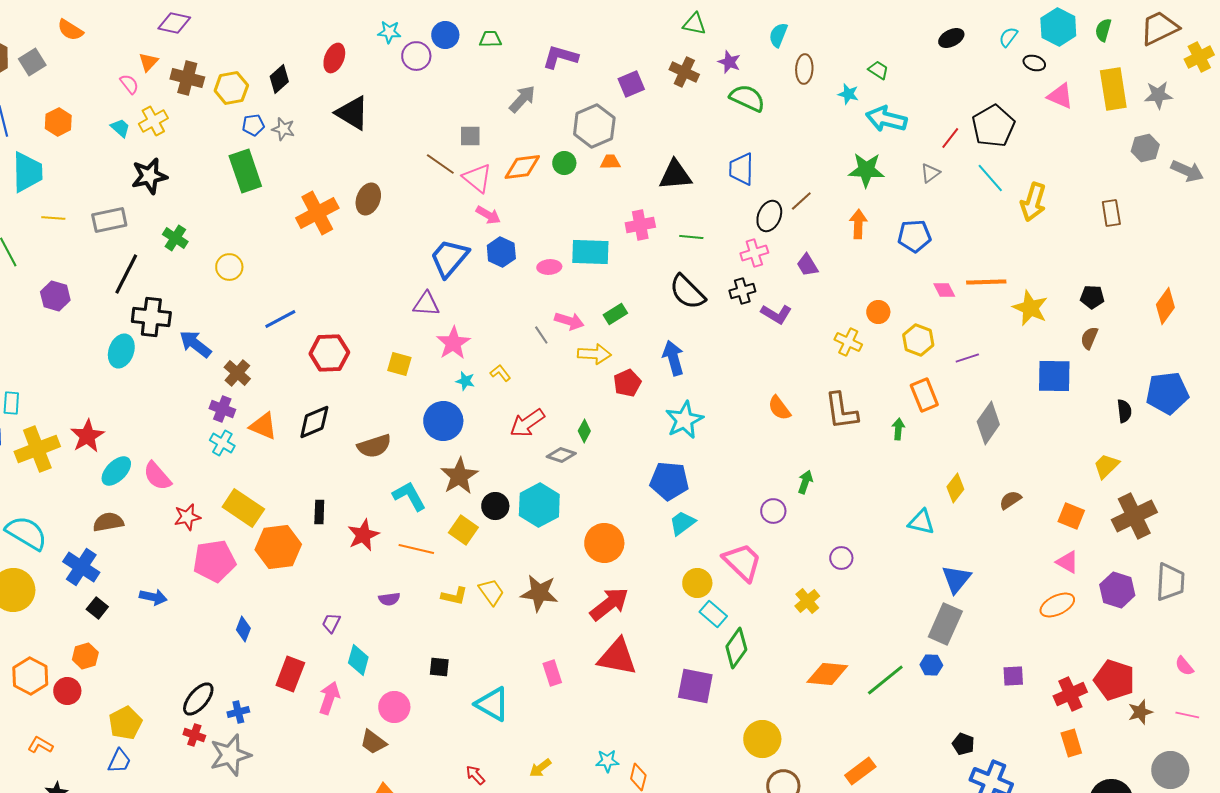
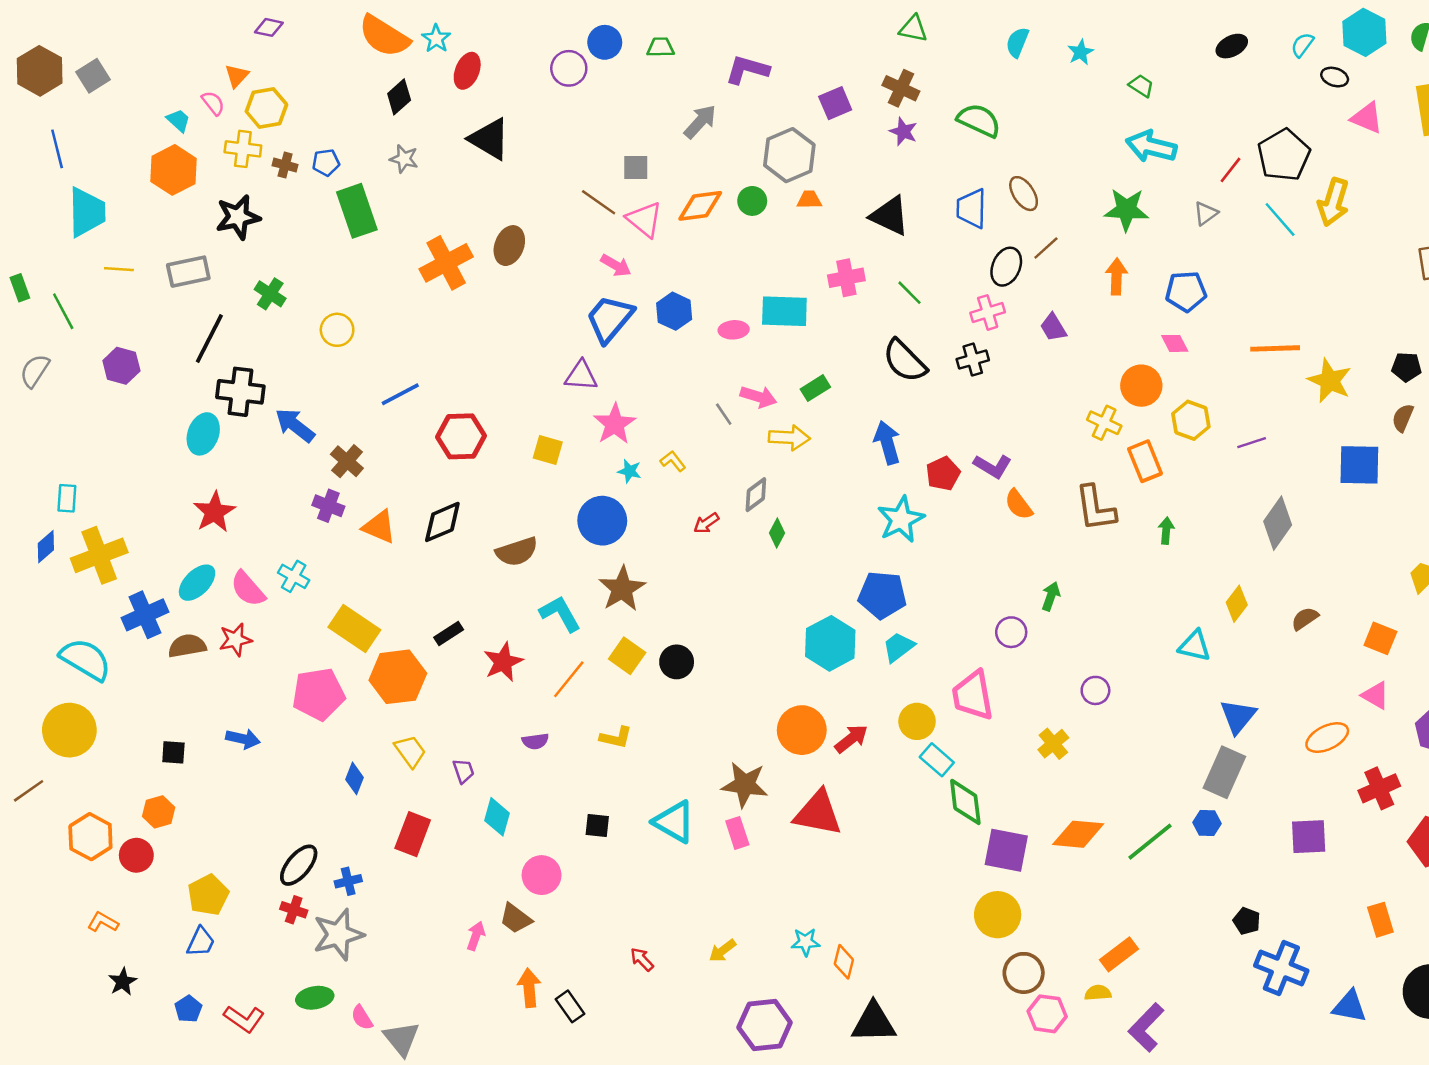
purple diamond: (174, 23) -> (269, 27), size x0.7
orange semicircle: (70, 30) -> (384, 36), moved, size x1.6
cyan star: (389, 32) -> (436, 39), moved, turned 30
purple star: (729, 62) -> (903, 132), moved
brown ellipse: (804, 69) -> (1024, 194), moved, turned -36
brown cross: (187, 78) -> (285, 165), moved, size x0.6
yellow hexagon: (231, 88) -> (266, 108), moved
cyan star: (848, 94) -> (1081, 52), moved, turned 30
yellow cross: (153, 121) -> (243, 149), turned 36
orange hexagon: (58, 122) -> (173, 170), moved, size x1.4
blue pentagon: (253, 125) -> (326, 163), moved
cyan trapezoid: (120, 128) -> (178, 120), moved
black triangle: (675, 175) -> (890, 216), turned 30
yellow arrow: (1033, 202) -> (1333, 202), moved
pink arrow: (488, 215) -> (616, 265), moved
green line: (691, 237) -> (910, 293), turned 40
pink diamond: (944, 290) -> (1175, 343), moved
orange circle: (878, 312) -> (1141, 386), size x1.4
purple L-shape: (776, 314) -> (993, 466), moved
red pentagon: (627, 383) -> (943, 474), moved
orange rectangle: (924, 395) -> (1145, 461), moved
red arrow: (527, 423) -> (706, 523), size x0.6
red star: (87, 436) -> (214, 512), moved
cyan cross: (222, 443) -> (294, 576), moved
gray diamond: (561, 455) -> (756, 495), moved, turned -56
cyan hexagon: (539, 505) -> (830, 643), moved
black circle: (495, 506) -> (677, 662), moved
black rectangle: (319, 512) -> (449, 633), turned 55
red star: (187, 517) -> (235, 640), moved
orange circle: (604, 543) -> (802, 730), moved
orange line: (416, 549) -> (569, 679), turned -64
pink trapezoid: (742, 562) -> (973, 695), turned -144
blue cross: (81, 567) -> (145, 615), moved, turned 33
yellow trapezoid: (491, 592) -> (410, 751), moved
brown star: (539, 593) -> (745, 785), moved
red arrow: (609, 604) -> (851, 739), moved, size x0.7
orange ellipse: (1057, 605) -> (1327, 738), moved
black square: (97, 608) -> (173, 752), turned -35
purple trapezoid: (331, 623) -> (463, 771), turned 135
green diamond: (736, 648) -> (965, 802), turned -42
purple square: (1013, 676) -> (1309, 837), size x1.4
purple square: (695, 686) -> (1006, 850), moved
red cross: (1070, 694) -> (1379, 788), moved
pink arrow: (329, 698) -> (476, 936), moved, size x0.7
cyan triangle: (492, 704) -> (674, 822), moved

